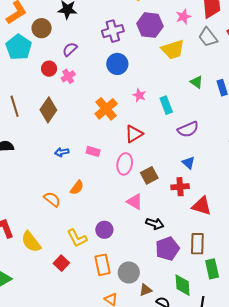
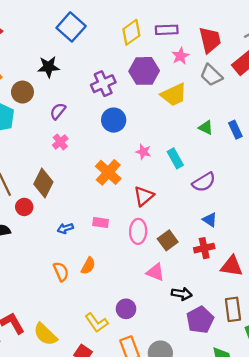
red circle: (49, 69) -> (24, 207), moved
orange semicircle: (52, 199) -> (61, 272), moved, turned 36

